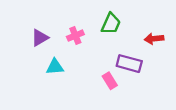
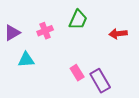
purple rectangle: (129, 64) -> (100, 81), moved, turned 45

